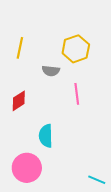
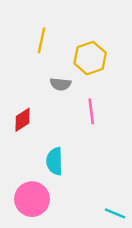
yellow line: (20, 48) -> (41, 40), moved

